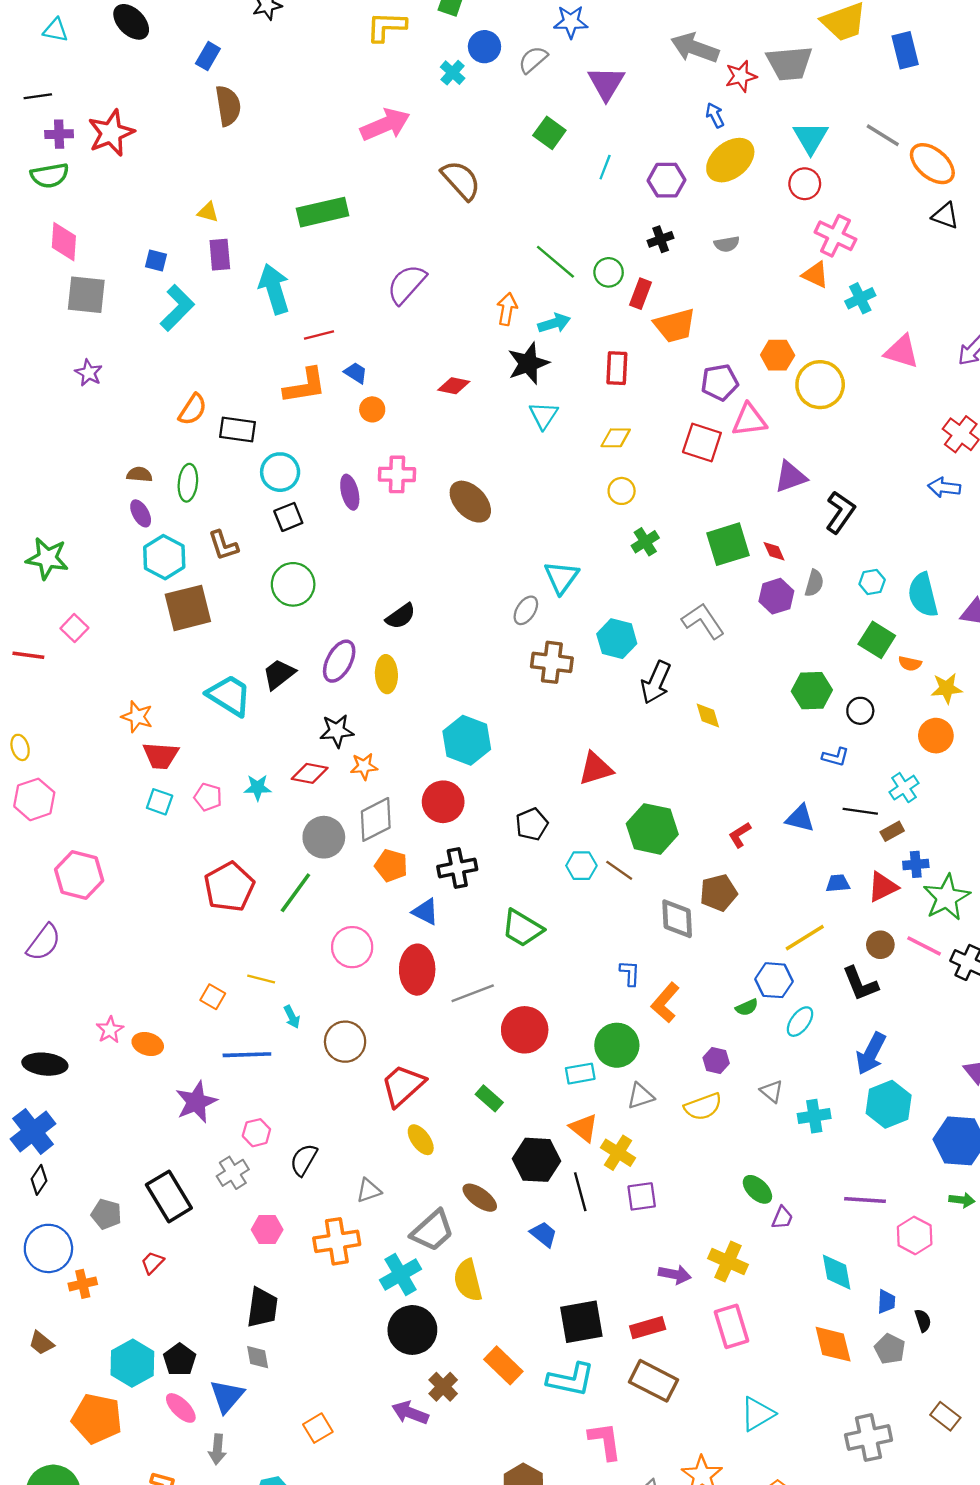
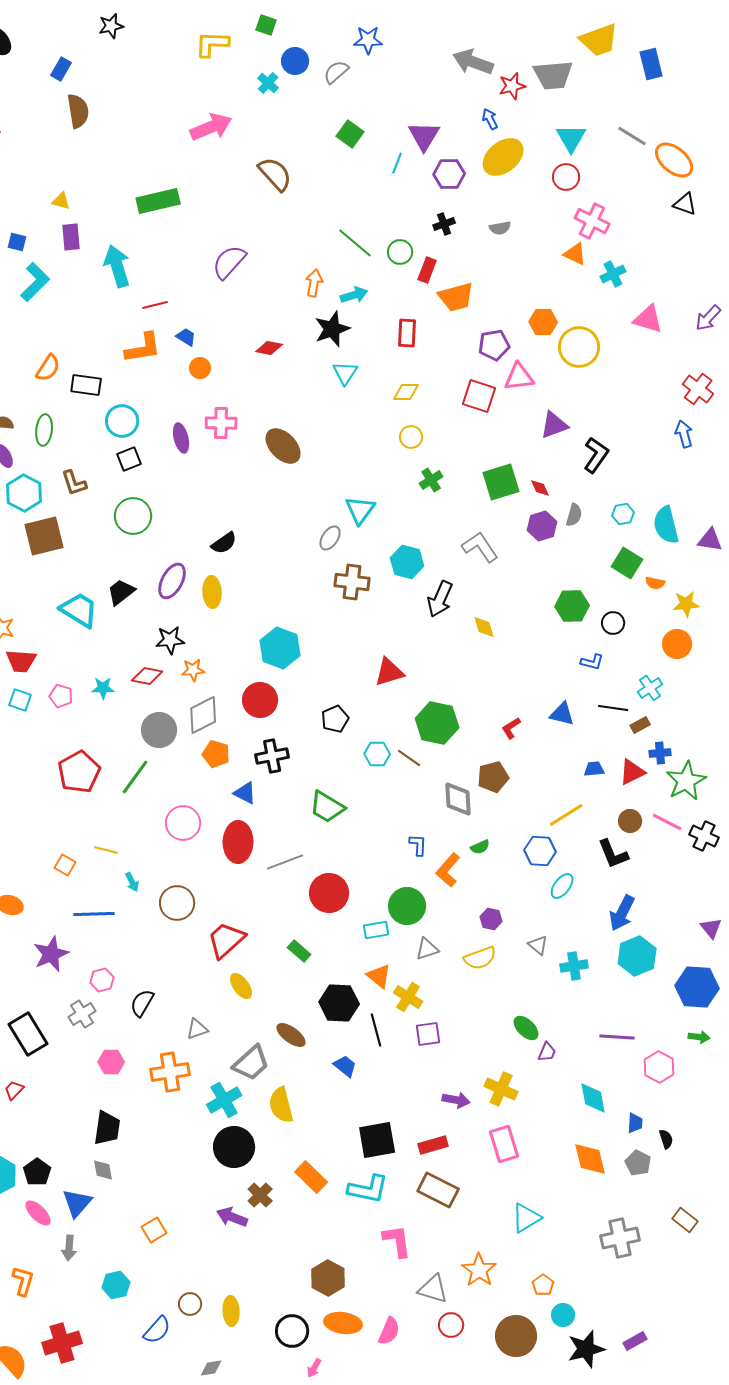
purple triangle: (606, 83) -> (424, 136), moved
blue arrow: (944, 487) -> (684, 434), turned 68
green semicircle: (747, 1007) -> (480, 847), moved

